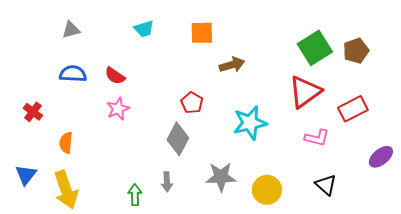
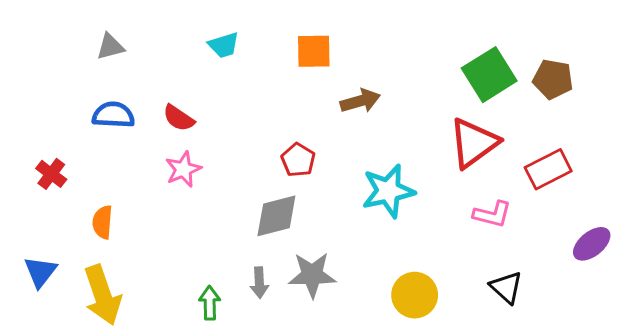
brown pentagon: (356, 51) -> (553, 79), turned 30
gray diamond: (178, 139) -> (276, 216), turned 48
gray star: (221, 177) -> (312, 275), moved

